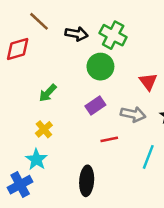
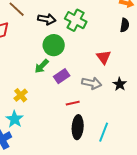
green circle: (100, 67) -> (54, 45), moved
green arrow: (48, 93) -> (42, 66), moved
cyan line: (148, 157) -> (104, 132), moved
black ellipse: (87, 181) -> (78, 127), moved

